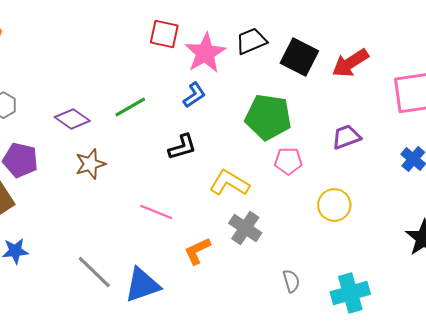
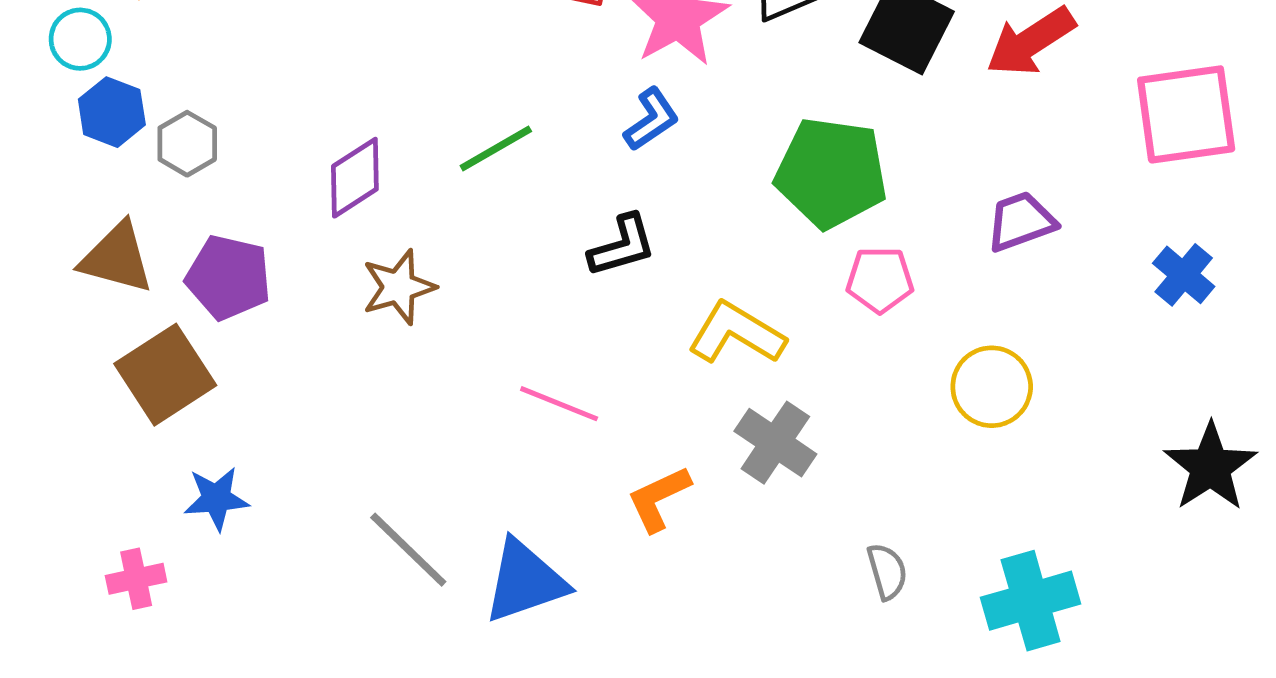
purple diamond: (72, 119) -> (355, 178), turned -68

